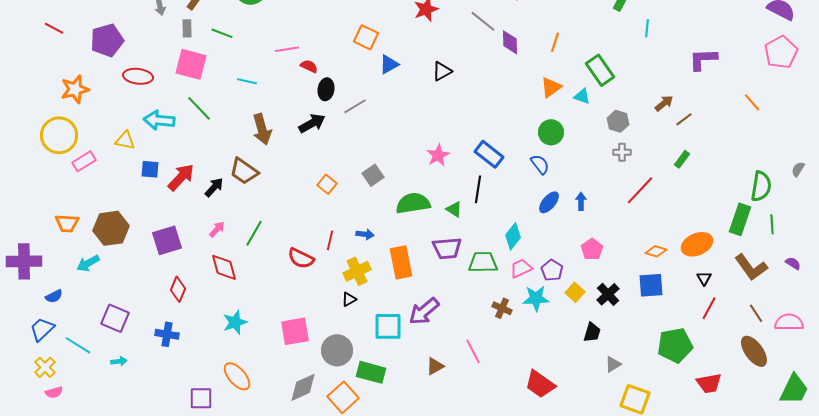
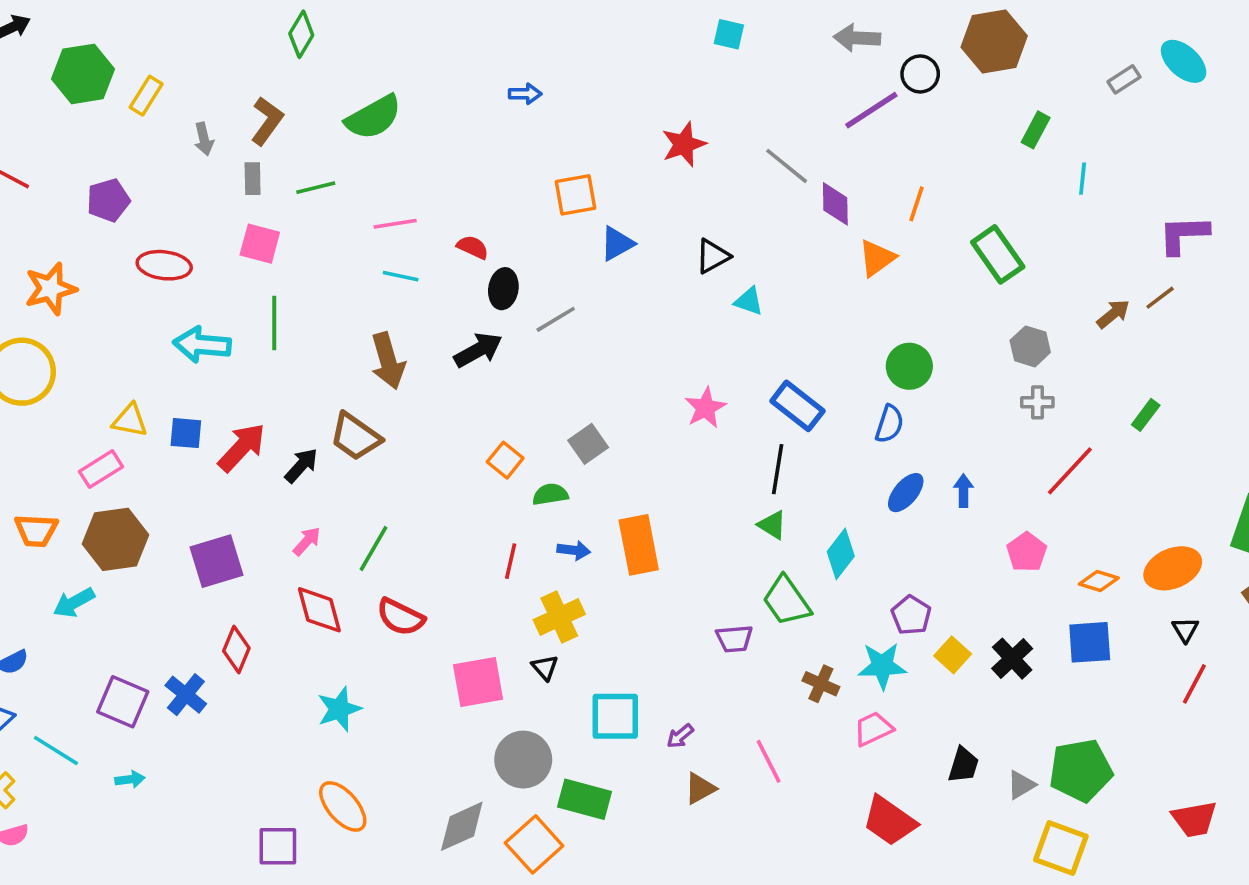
green line: (222, 33) -> (316, 188), turned -35
orange square: (366, 37) -> (576, 195), turned -35
purple pentagon: (107, 40) -> (108, 200), size x0.7
pink line: (287, 49) -> (395, 224), moved
pink square: (191, 64) -> (260, 244), size x0.7
cyan line: (247, 81) -> (401, 276), moved
orange triangle: (551, 87) -> (877, 258), moved
cyan triangle: (582, 96) -> (749, 301), moved
green line: (199, 108) -> (274, 323), turned 44
brown line: (684, 119) -> (1160, 298), moved
yellow triangle: (125, 140) -> (130, 420), moved
pink rectangle: (84, 161) -> (101, 469), moved
blue semicircle: (540, 164) -> (889, 424), turned 55
green semicircle: (413, 203) -> (550, 494), moved, size x0.6
green triangle: (454, 209) -> (772, 525), moved
purple trapezoid: (447, 248) -> (734, 639), moved, size x0.7
pink pentagon: (592, 249) -> (1027, 552), moved
red semicircle: (301, 258) -> (401, 617), moved
orange rectangle: (401, 262) -> (639, 545), moved
green trapezoid: (483, 262) -> (787, 601), turned -124
pink trapezoid: (521, 268) -> (873, 729), moved
black triangle: (349, 299) -> (545, 668), turned -42
purple arrow: (424, 311) -> (680, 736), moved, size x0.5
pink square: (295, 331) -> (478, 682), moved
black trapezoid: (592, 332) -> (963, 765), moved
blue cross: (167, 334) -> (186, 695), moved, turned 30
green pentagon: (675, 345) -> (1081, 770), moved

